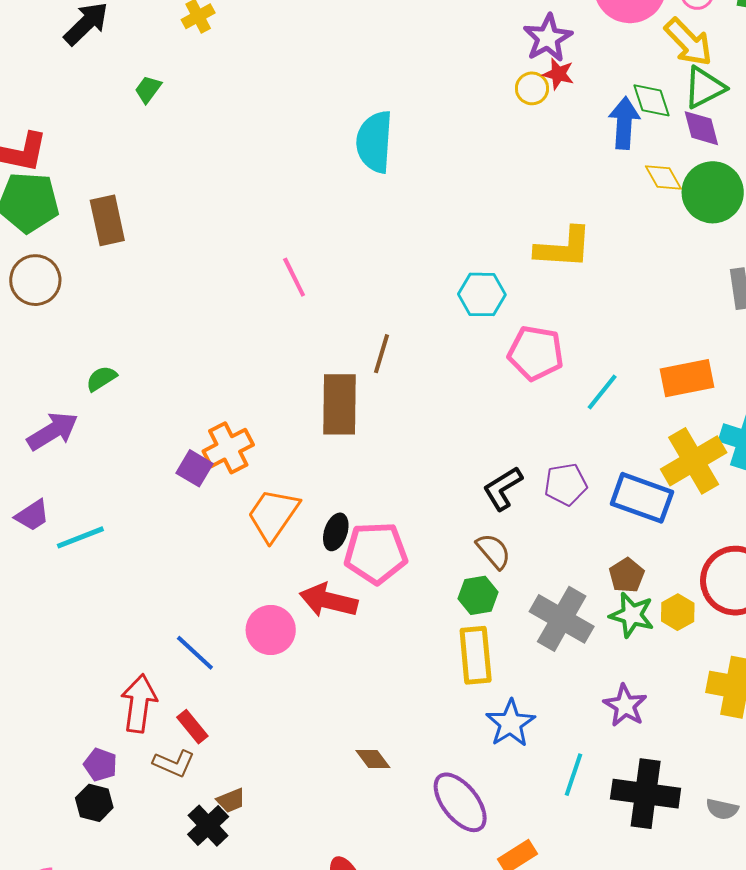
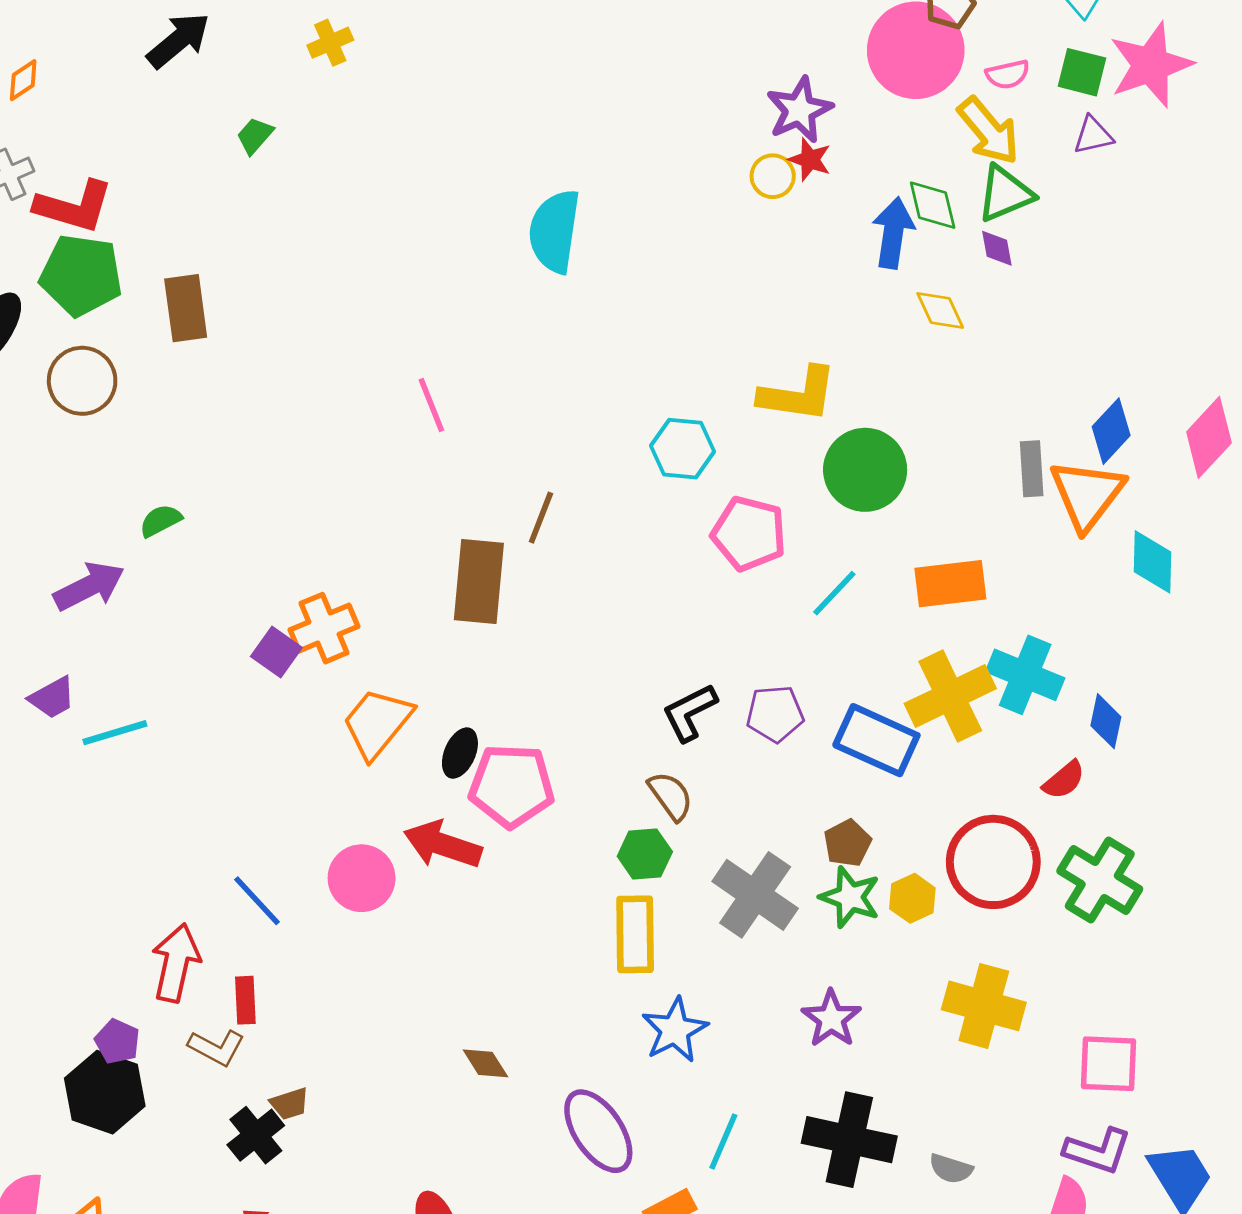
purple diamond: (701, 128) -> (997, 248), size x0.7
green circle: (713, 192) -> (865, 470), moved
red rectangle: (192, 727) -> (245, 1000), turned 32
cyan line: (574, 775) -> (723, 1142), moved
black hexagon: (94, 803) -> (105, 1092), size x1.6

